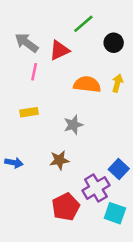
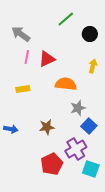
red triangle: (59, 50) -> (47, 59), moved
orange semicircle: (87, 84) -> (66, 84), moved
gray star: (73, 125) -> (78, 108), moved
blue square: (119, 169) -> (89, 126), moved

